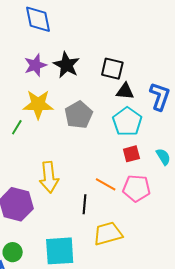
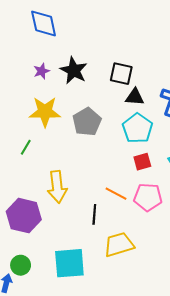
purple star: (35, 65) -> (41, 71), size x0.7
green line: (17, 127) -> (26, 147), moved

